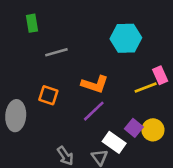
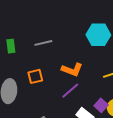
green rectangle: (32, 23) -> (11, 46), moved
orange square: (48, 95) -> (35, 76), turned -35

